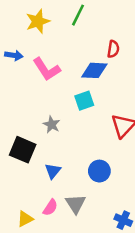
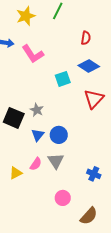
blue diamond: (94, 70) -> (89, 66), moved, turned 30
gray star: (52, 125) -> (37, 110), moved
blue circle: (99, 171) -> (59, 135), moved

